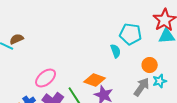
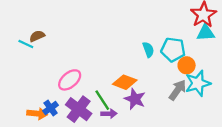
cyan pentagon: (131, 34) -> (173, 50), moved
cyan star: (160, 81) -> (198, 83), size x1.6

